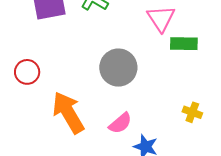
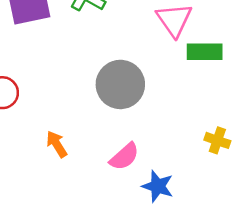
orange arrow: (68, 113) -> (57, 144), size x0.5

